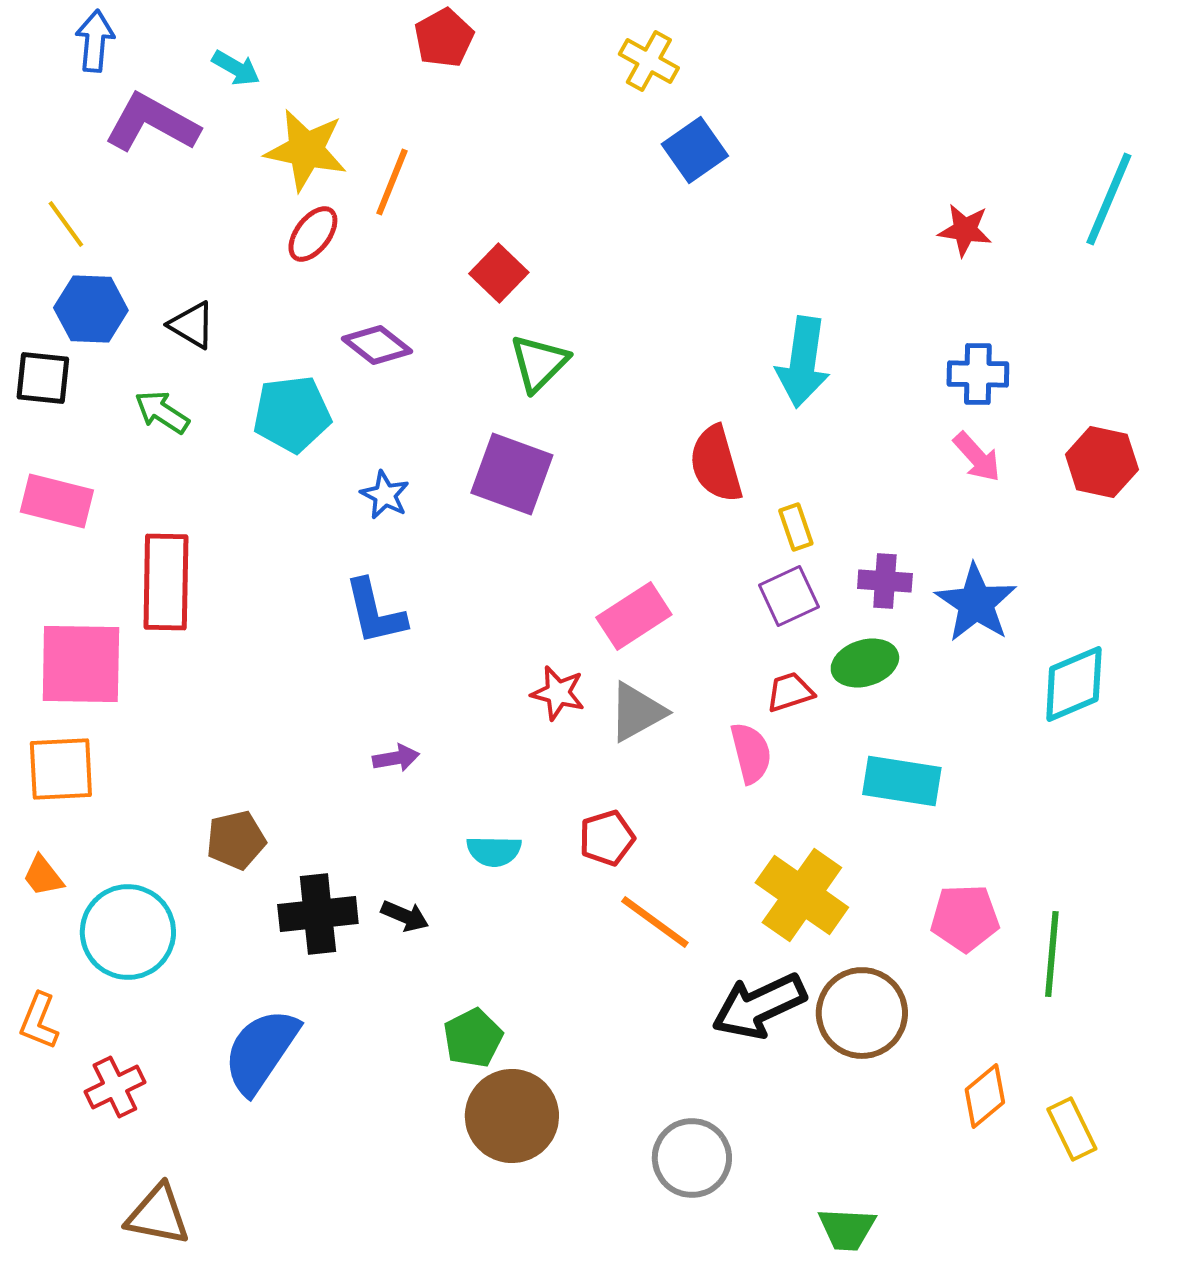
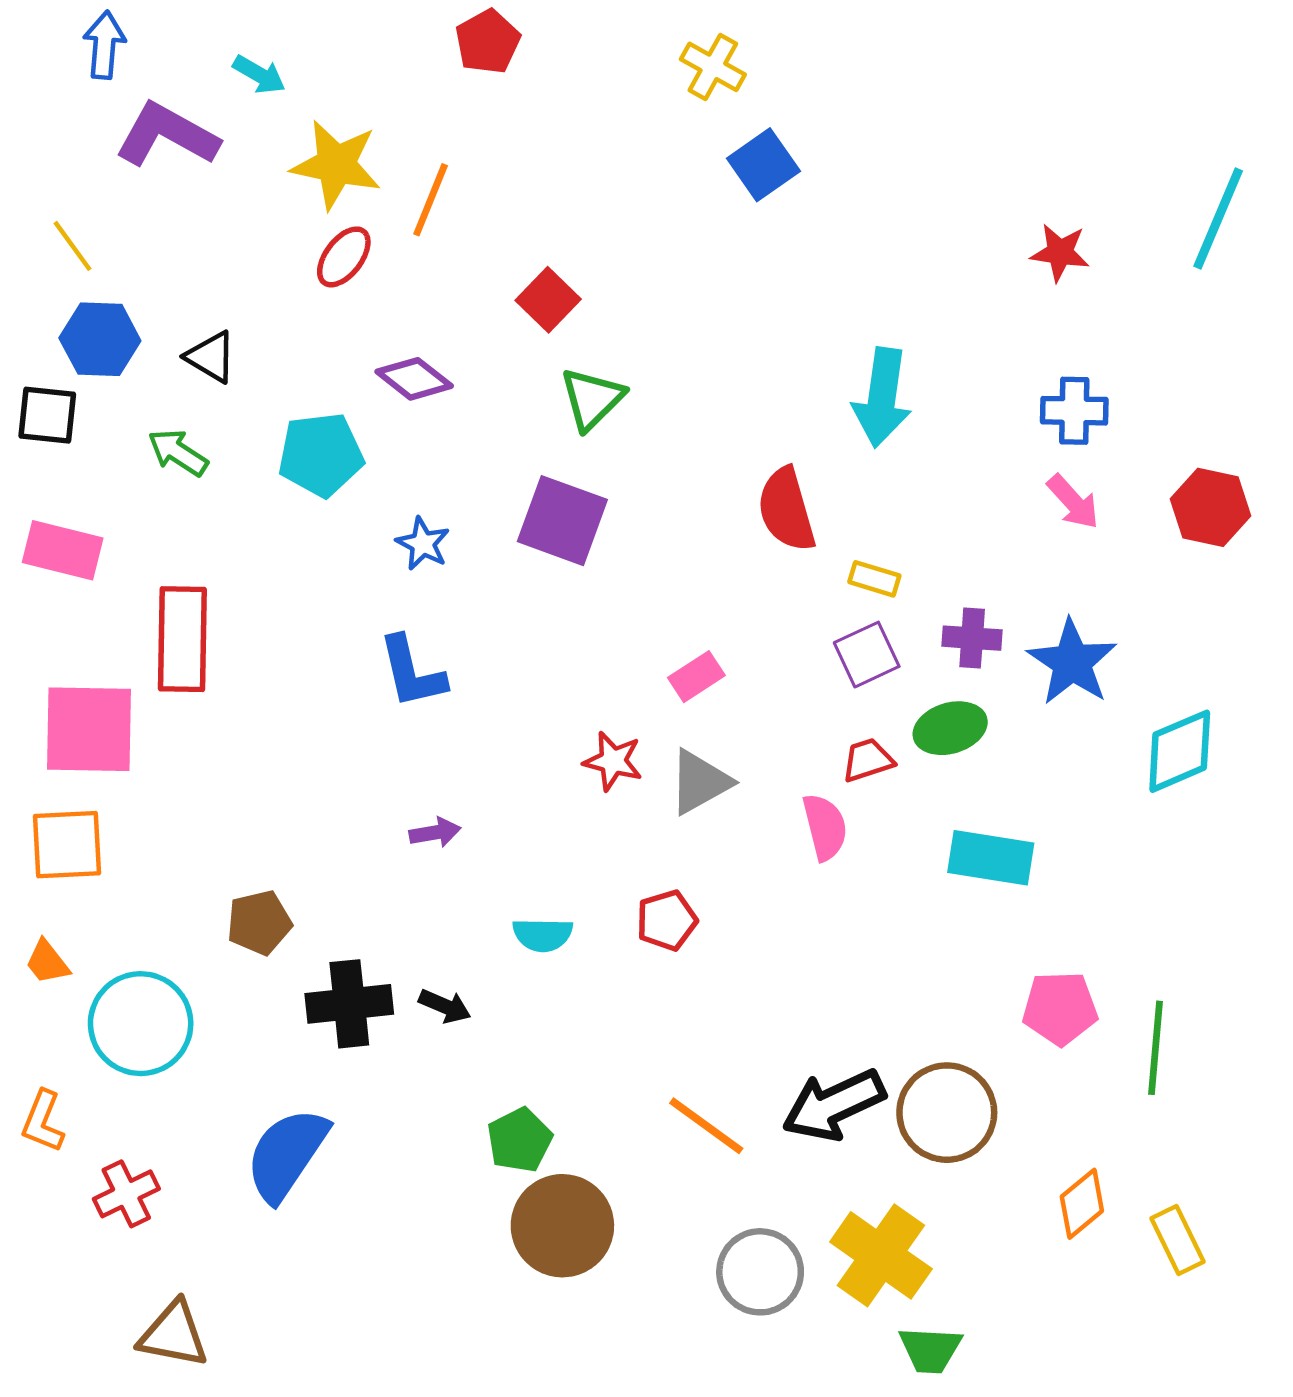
yellow rectangle: (796, 527) -> (874, 579), turned -54
pink rectangle: (634, 616) -> (696, 677), size x0.7
yellow cross: (802, 895) -> (881, 1255), moved
orange line: (655, 922) -> (706, 1126), moved

